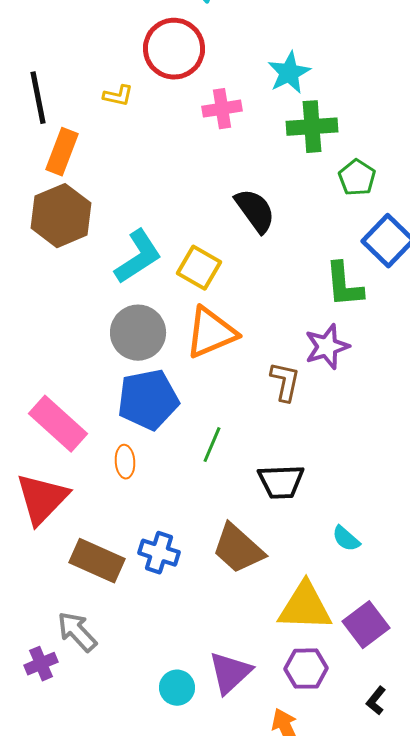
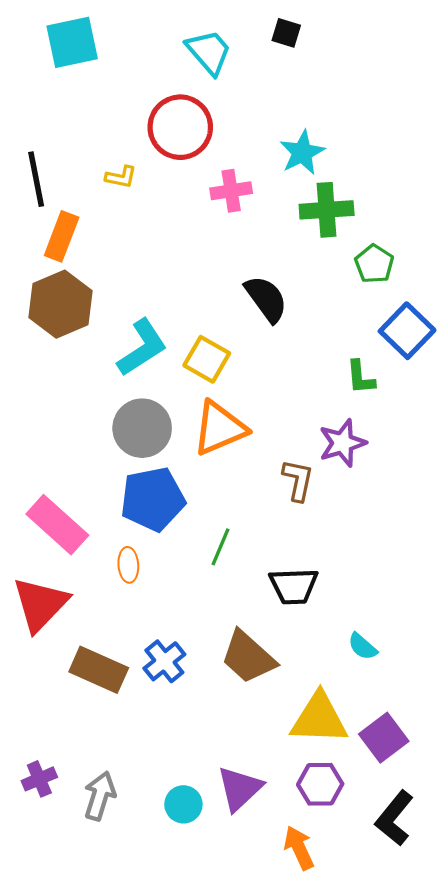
green L-shape: (344, 285) -> (360, 377), size x0.7
blue cross: (159, 553) -> (164, 661), turned 33
gray arrow: (77, 632) -> (100, 796), moved, turned 60
black L-shape: (376, 701) -> (394, 818), size x1.8

